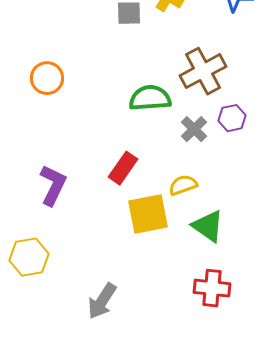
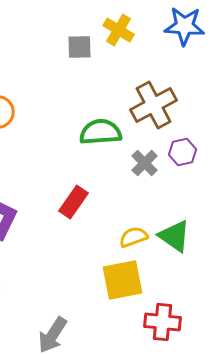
yellow semicircle: (183, 185) -> (134, 237), moved
yellow square: (148, 214) -> (123, 280), moved
green triangle: (208, 226) -> (175, 236), moved

